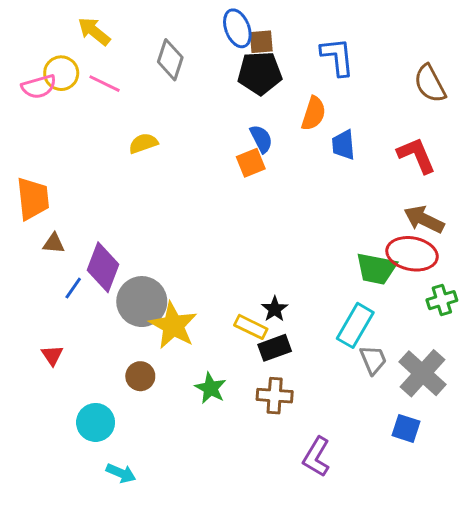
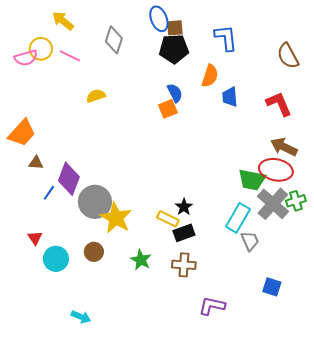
orange trapezoid: (33, 199) -> (22, 133), turned 48
gray cross: (422, 373) -> (273, 204), moved
cyan circle: (96, 422) -> (56, 259), moved
purple L-shape: (316, 457) -> (212, 306), turned 72

